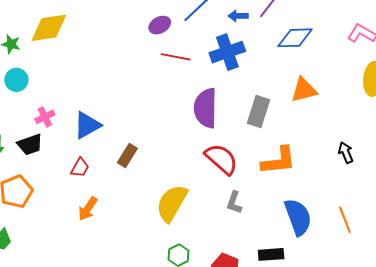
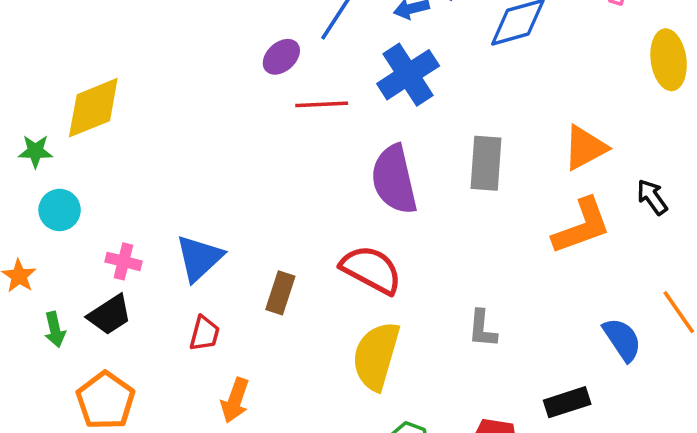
orange triangle: (304, 90) -> (585, 148), moved
pink cross: (45, 117) -> (123, 261), turned -36
red semicircle: (221, 159) -> (371, 270), moved
orange L-shape: (279, 161) -> (582, 226), moved
blue semicircle: (298, 217) -> (622, 339), moved, size x0.7

